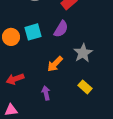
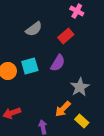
orange arrow: (55, 64) -> (63, 109), moved

